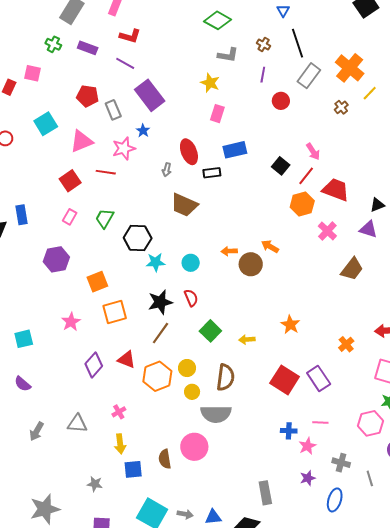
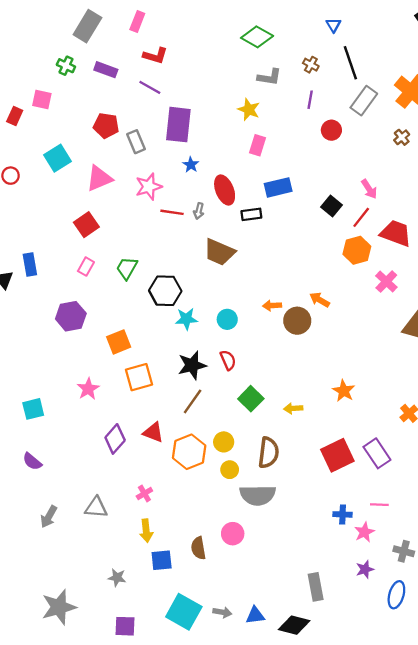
purple rectangle: (150, 95) -> (178, 125), turned 44
blue star: (143, 131) -> (191, 165), moved
red line: (106, 172) -> (172, 212), moved
red square: (285, 380) -> (337, 455), turned 32
pink circle: (194, 447) -> (233, 534), size x0.7

